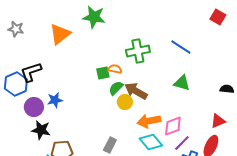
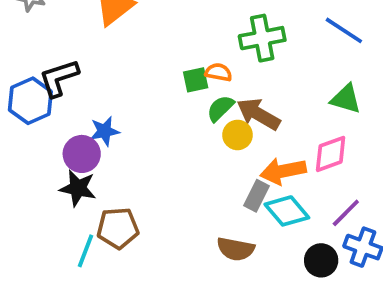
purple circle: (34, 107) -> (82, 154), moved
pink diamond: (173, 126) -> (331, 154), moved
gray rectangle: (110, 145) -> (256, 196), moved

